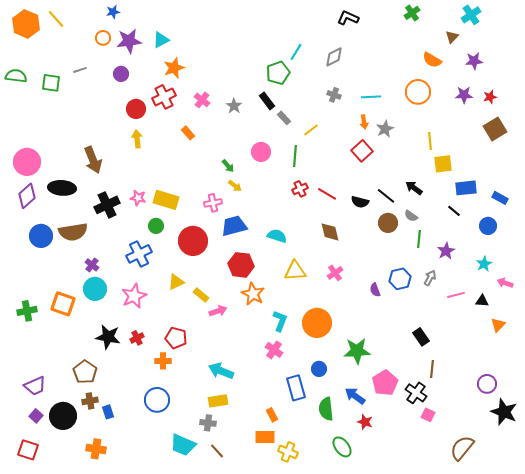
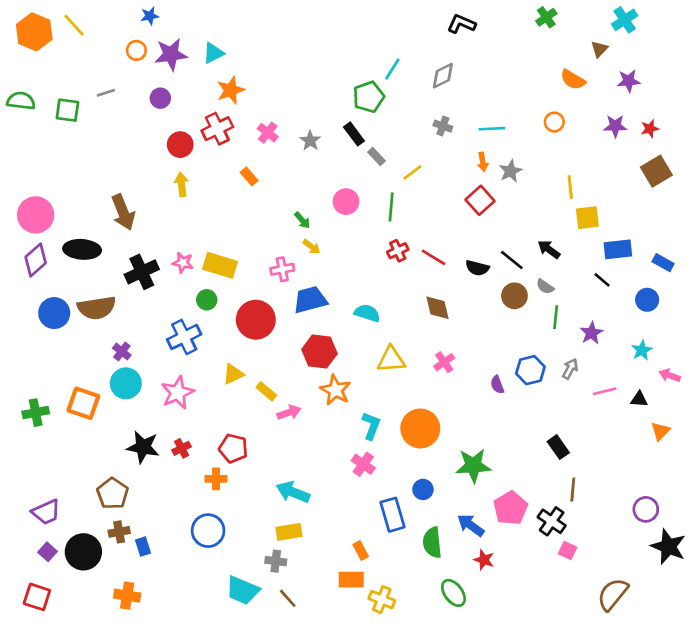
orange circle: (418, 92) -> (554, 122), size x0.6

